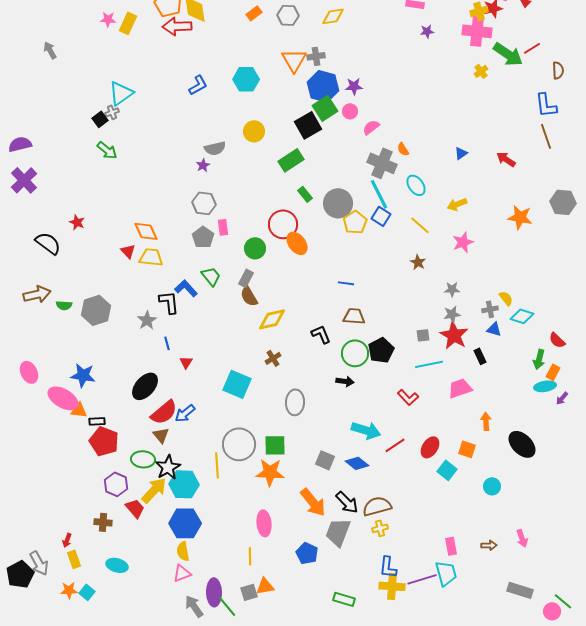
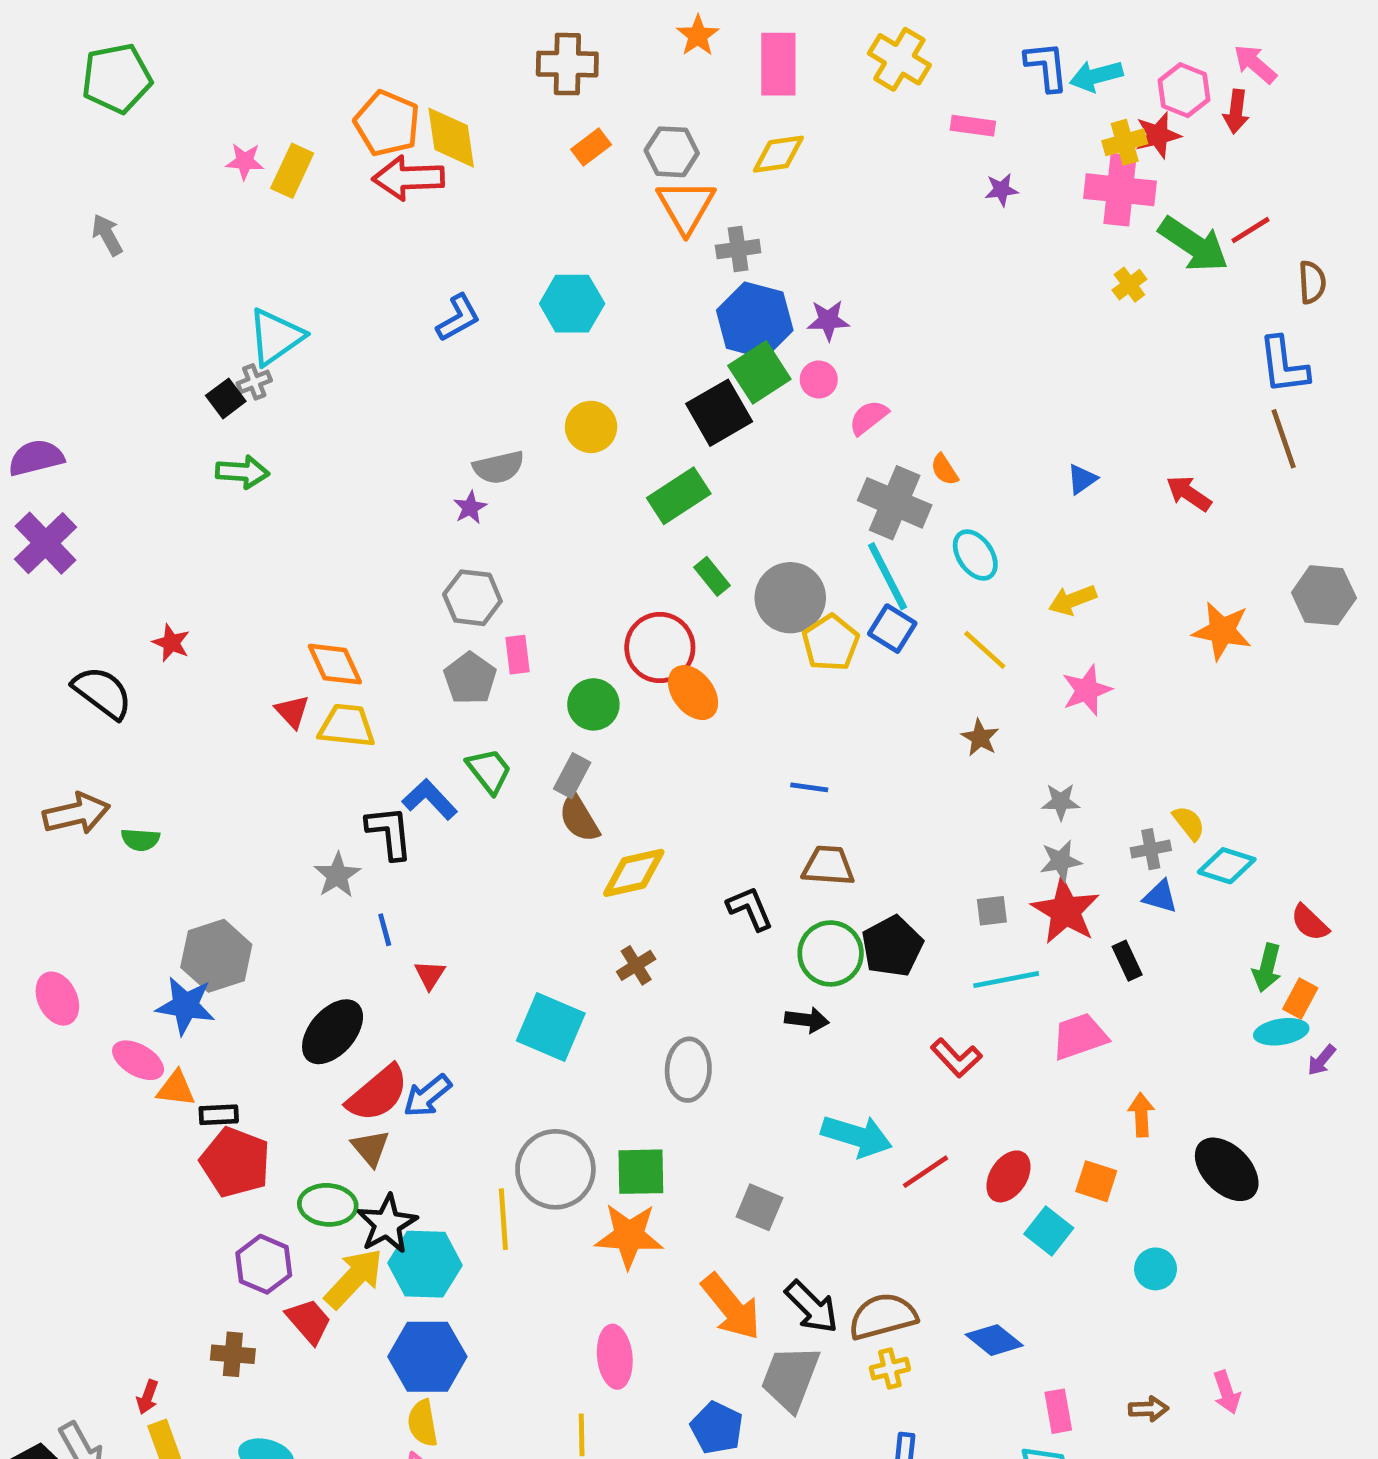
orange triangle: (294, 60) -> (686, 206), moved
green arrow: (107, 150) -> (242, 472), turned -35
gray hexagon: (96, 310) -> (216, 956), moved
pink ellipse: (63, 398) -> (138, 1060), size x0.7
blue diamond: (357, 463) -> (994, 1340), moved

